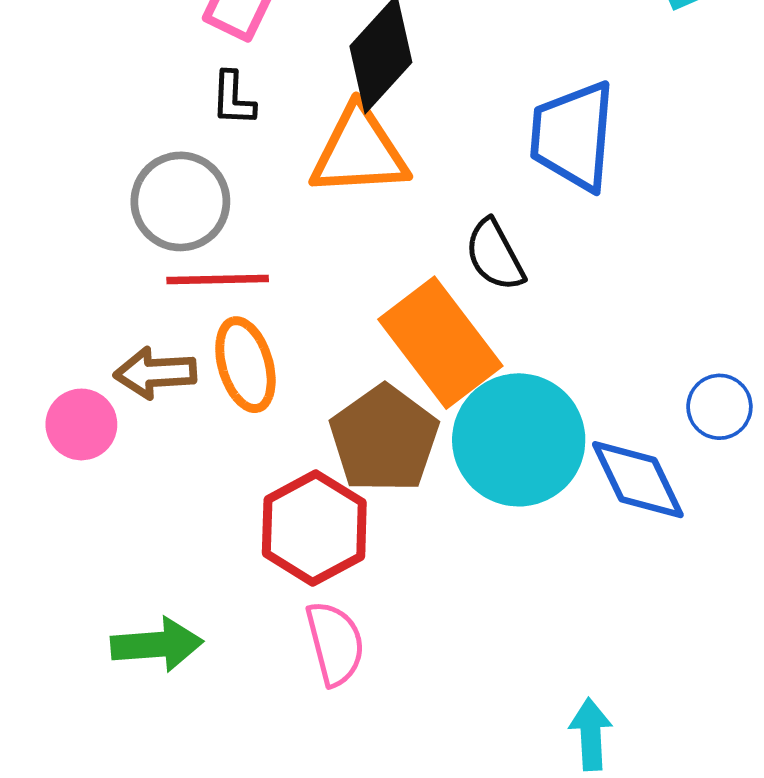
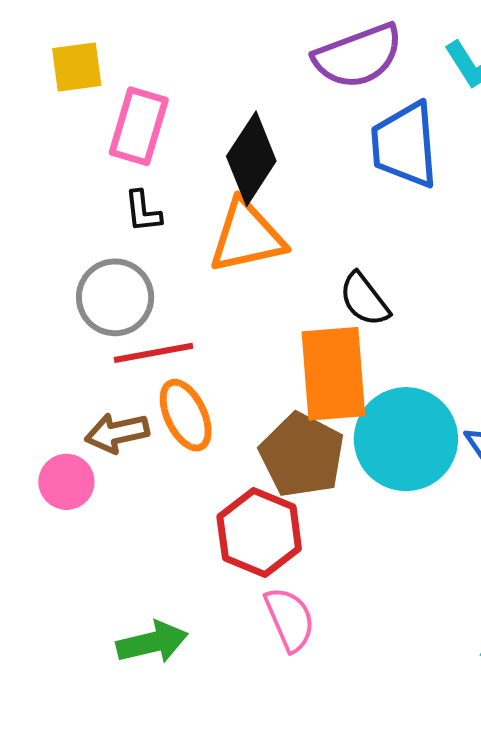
blue trapezoid: (573, 136) -> (405, 145), moved
orange rectangle: (440, 343) -> (333, 374), turned 42

